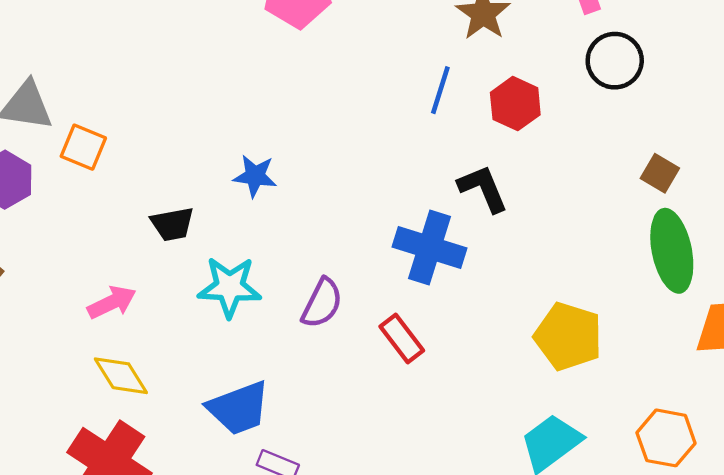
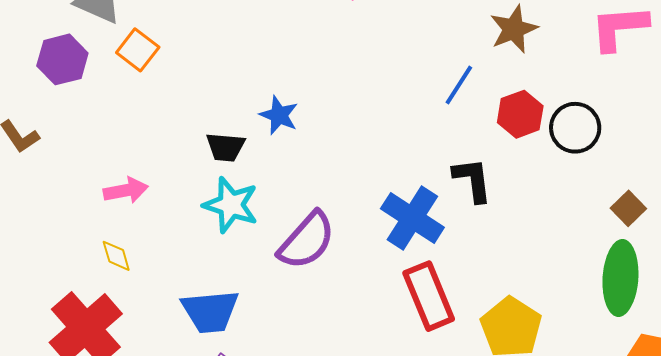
black circle: (615, 61) -> (575, 128), moved
black trapezoid: (172, 224) -> (226, 147), moved
purple semicircle: (322, 303) -> (307, 241), size x1.4
red rectangle: (402, 338) -> (429, 296), moved, size x1.5
yellow diamond: (121, 376) -> (116, 256), size x0.7

